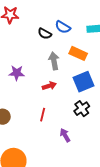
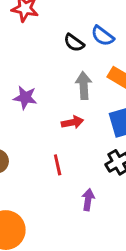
red line: (43, 115) -> (58, 165), turned -32
purple arrow: (65, 135) -> (88, 200), turned 32

